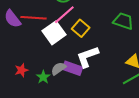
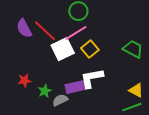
red line: (33, 18) -> (45, 31), turned 30
purple rectangle: (72, 68) -> (75, 87), turned -42
gray semicircle: (58, 69) -> (60, 100), moved

